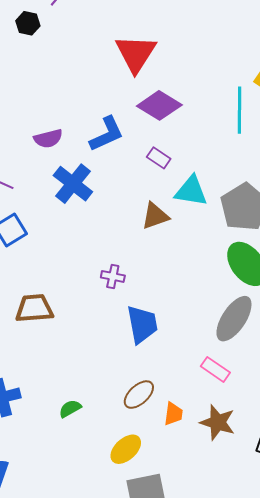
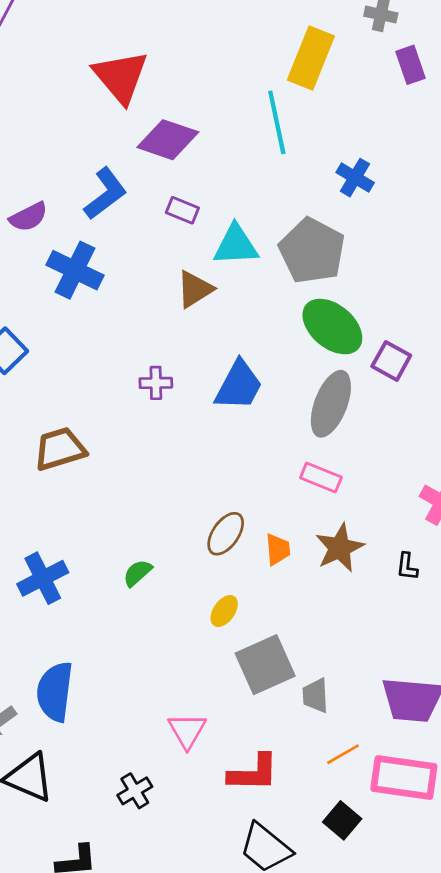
blue trapezoid: (142, 324) -> (239, 385), moved, turned 51
brown star: (218, 422) -> (340, 548), turned -30
yellow ellipse: (126, 449) -> (224, 611), size x0.7

